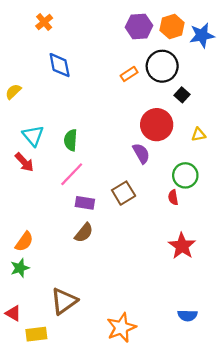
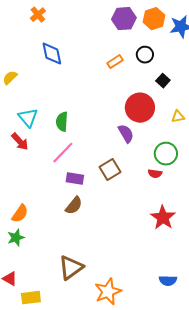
black circle: (162, 66) -> (145, 55), size x0.6
red semicircle: (173, 197) -> (155, 174), turned -72
brown triangle: (64, 301) -> (71, 268), moved

